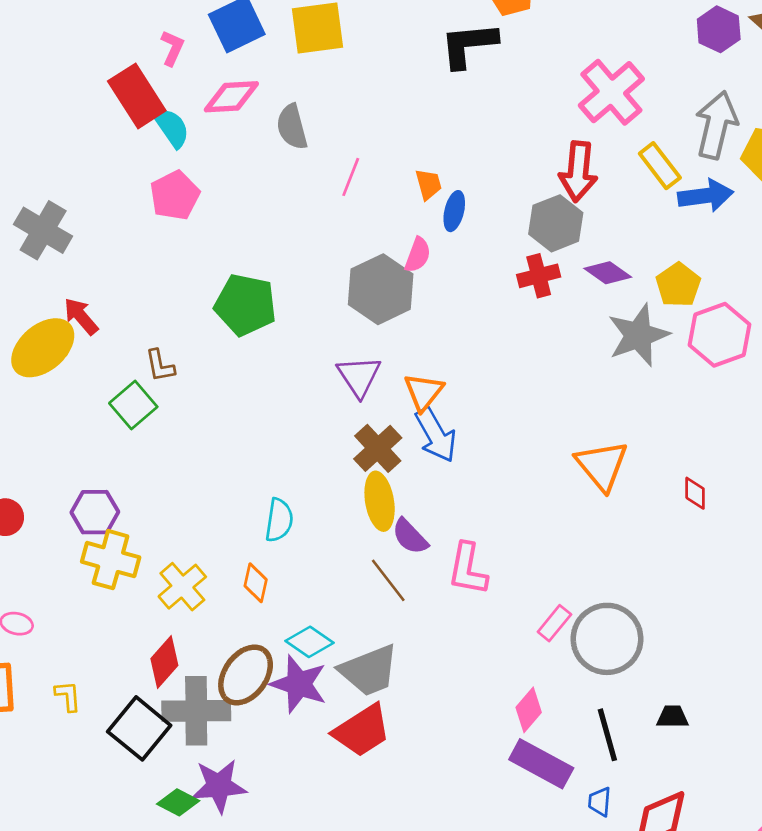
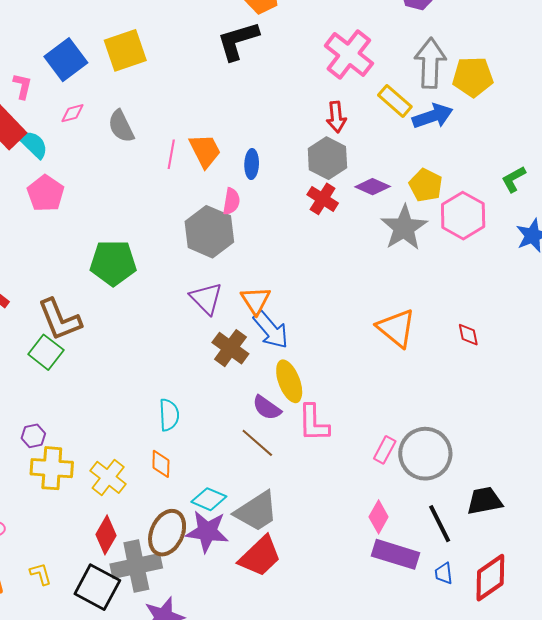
pink diamond: (231, 97) -> (72, 113), size x0.6
red arrow: (578, 171) -> (336, 117), size x0.7
orange trapezoid: (428, 184) -> (205, 151), moved, size x1.5
red cross: (539, 276) -> (323, 199), turned -32
brown L-shape: (160, 366) -> (60, 320), size x1.8
yellow ellipse: (380, 501) -> (289, 381), moved
purple hexagon: (95, 512) -> (33, 436), size x0.7
black trapezoid: (673, 717) -> (484, 501), size x1.5

